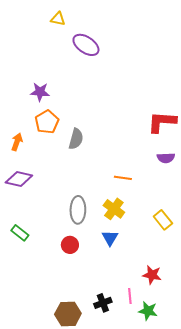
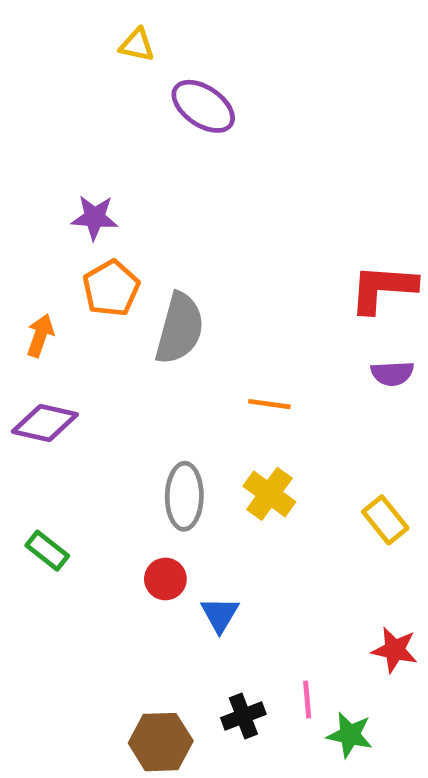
gray semicircle: (76, 139) -> (180, 328), size x1.4
orange line: (123, 178) -> (269, 404), moved
blue triangle: (110, 238) -> (220, 614), moved
red star: (152, 275) -> (395, 650), moved

